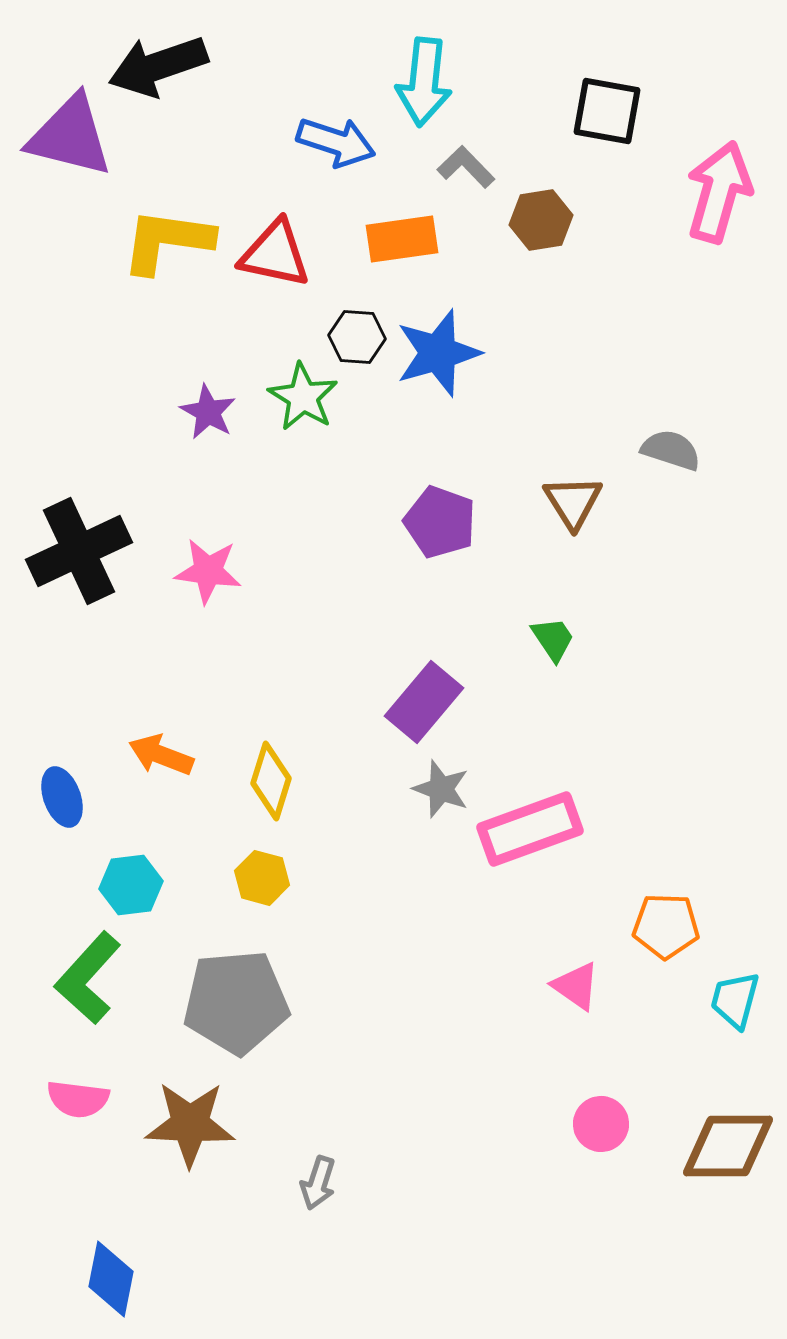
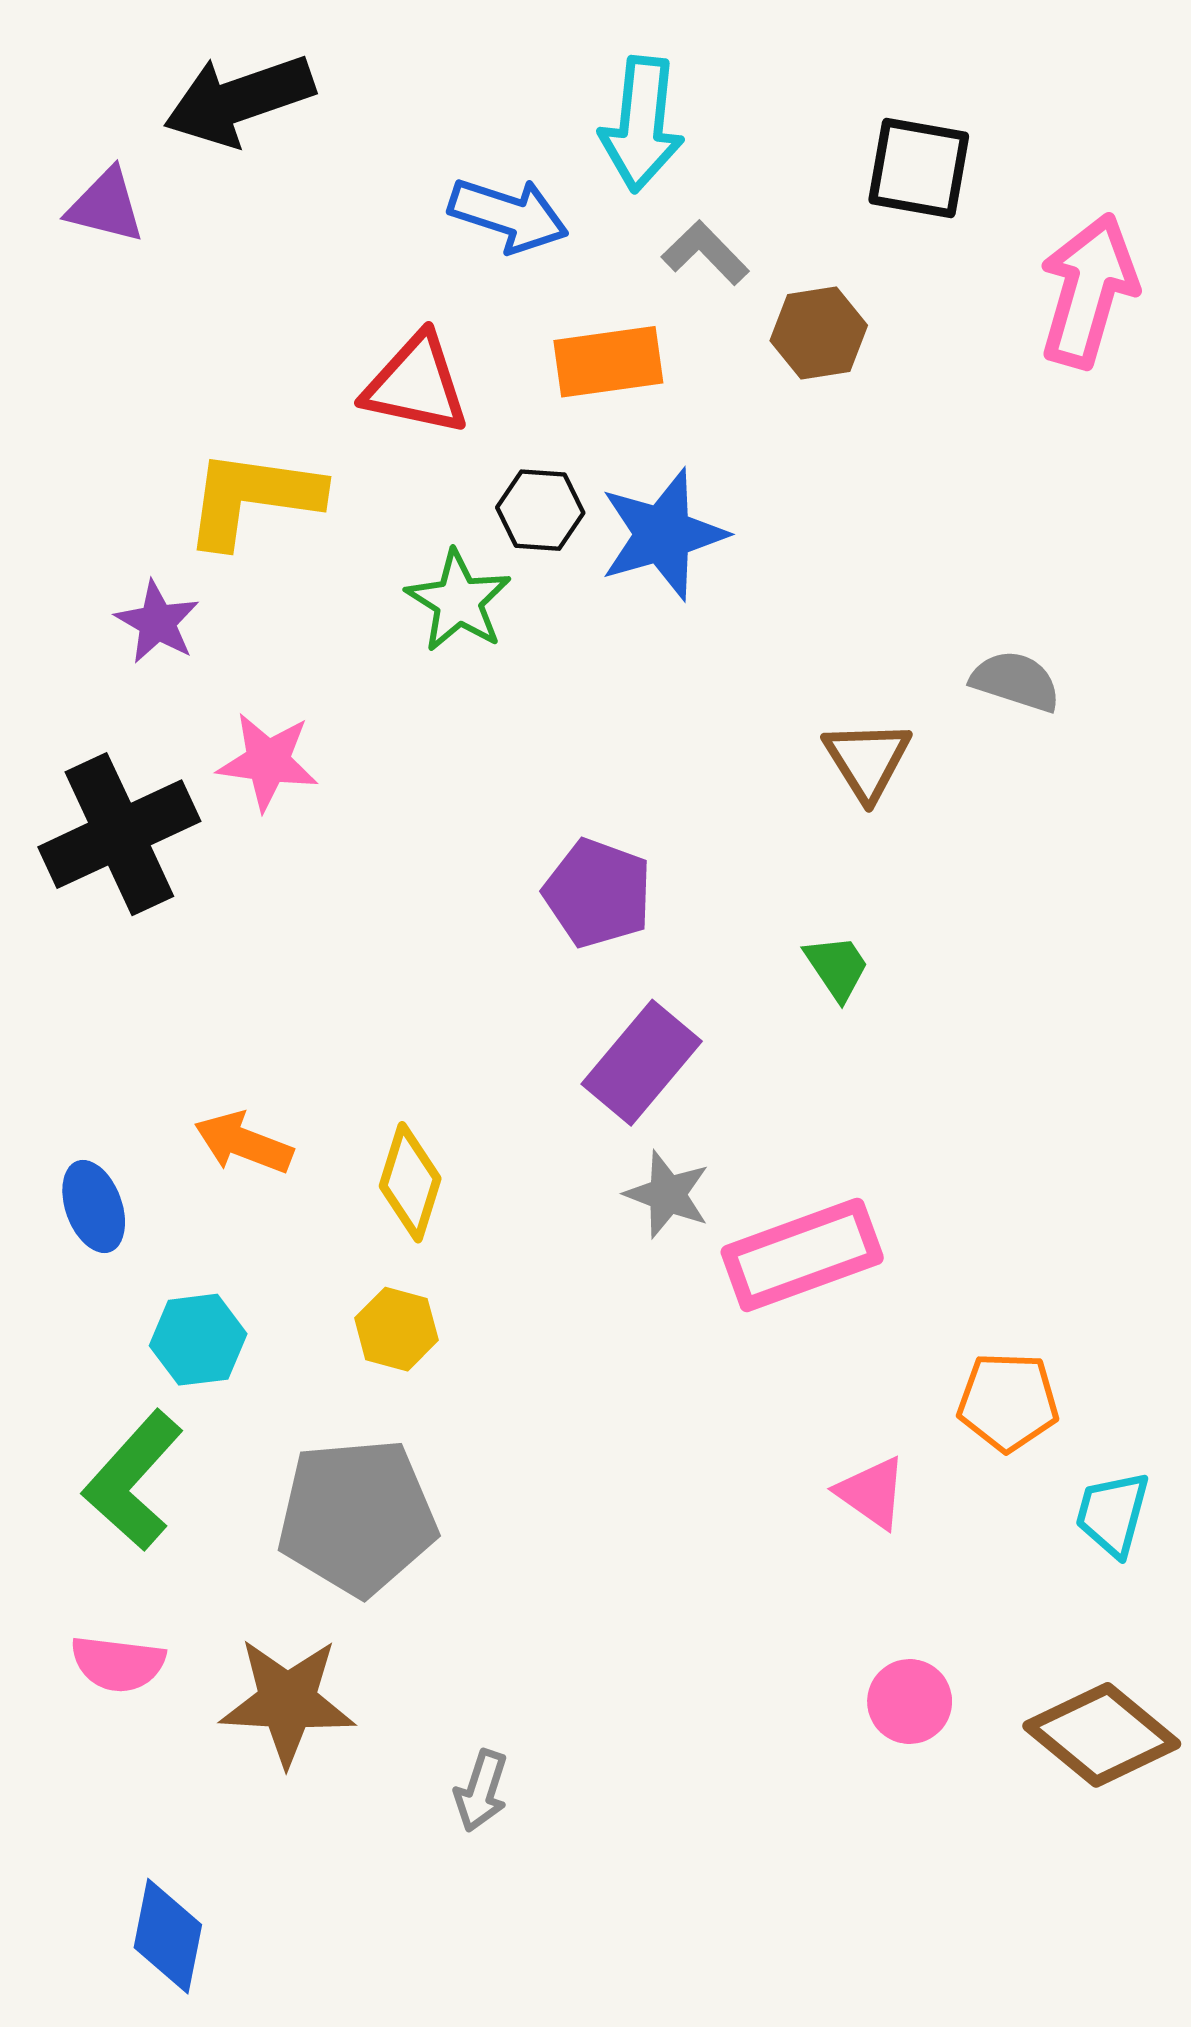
purple triangle: (70, 136) -> (106, 206), size x0.6
yellow L-shape: (167, 241) -> (253, 498), moved
purple star: (208, 412) -> (157, 622), moved
purple pentagon: (440, 522) -> (598, 893), moved
pink star: (208, 571) -> (268, 761), moved
brown diamond: (728, 1146) -> (1102, 1735), turned 40

